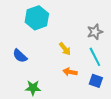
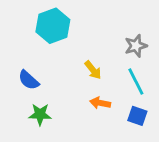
green star: (33, 88) -> (40, 114), moved

